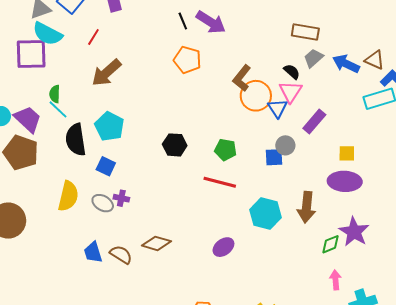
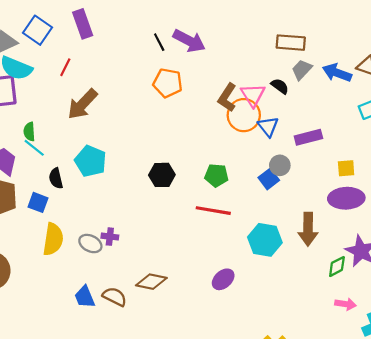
pink triangle: (290, 92) -> (253, 95), moved
purple rectangle: (314, 122) -> (308, 137), turned 40
black semicircle: (76, 140) -> (56, 178), size x0.6
blue square: (274, 157) -> (269, 179), turned -30
blue square: (106, 166) -> (38, 202), moved
pink arrow: (335, 280) -> (345, 304), turned 108

